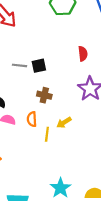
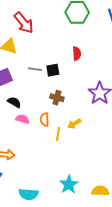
red semicircle: (83, 54) -> (77, 54), moved

